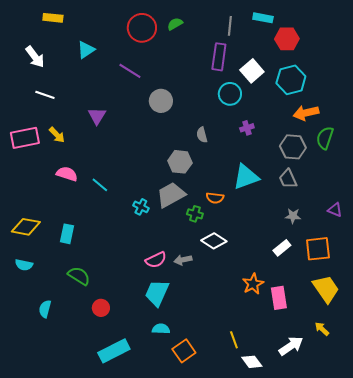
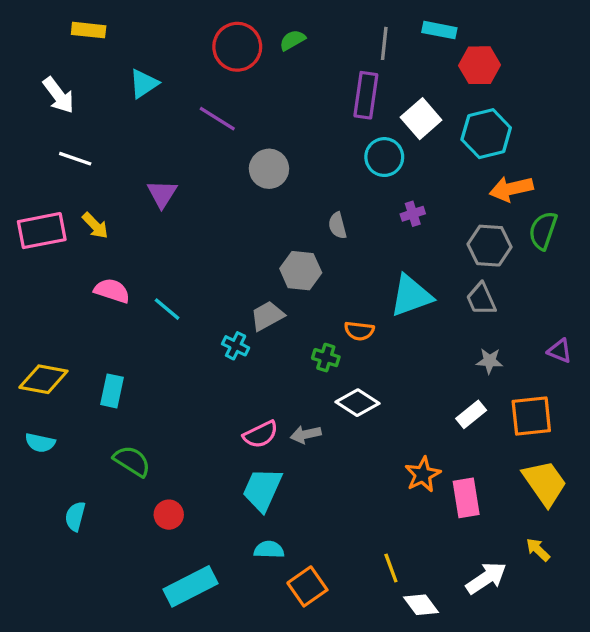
gray trapezoid: (171, 195) -> (267, 316), moved, size x0.7

